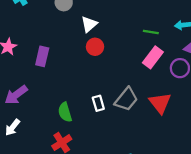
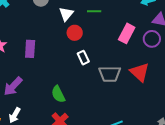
green line: (151, 32) -> (94, 11), moved
gray trapezoid: (126, 99) -> (110, 74), turned 60
white rectangle: (98, 103) -> (83, 58), moved

